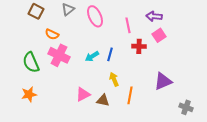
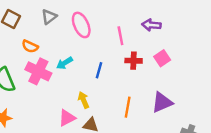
pink square: (159, 35) -> (162, 58), moved
cyan arrow: (92, 56) -> (65, 63), moved
yellow arrow: (114, 79) -> (84, 100), moved
orange line: (130, 95) -> (128, 107), moved

